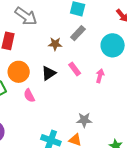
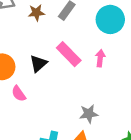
brown star: (55, 44) -> (36, 13), moved
pink rectangle: (75, 69) -> (69, 54), size x1.5

